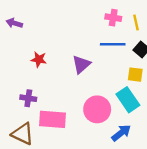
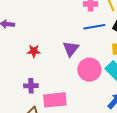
pink circle: (97, 109) -> (89, 70), moved

